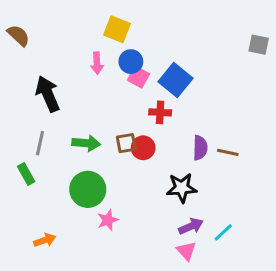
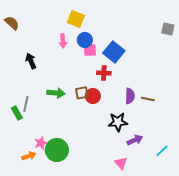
pink square: (139, 77) -> (90, 50), turned -32
black arrow: (48, 94) -> (31, 61), size x0.7
gray line: (40, 143) -> (26, 104), moved
green circle: (88, 189) -> (57, 150), moved
pink star: (108, 220) -> (41, 143), moved
purple arrow: (191, 226) -> (135, 140), moved
cyan line: (223, 232) -> (162, 151), moved

